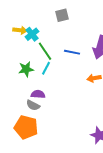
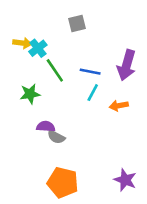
cyan line: (46, 68) -> (93, 93), moved
gray semicircle: (33, 105) -> (56, 137), moved
orange pentagon: (26, 127) -> (63, 183), moved

